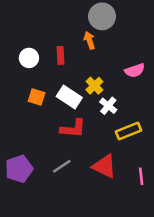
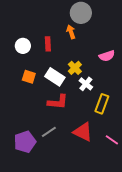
yellow rectangle: (128, 131) -> (102, 104), turned -48
purple pentagon: (19, 169) -> (25, 142), moved
pink line: (141, 176) -> (112, 140), turned -48

